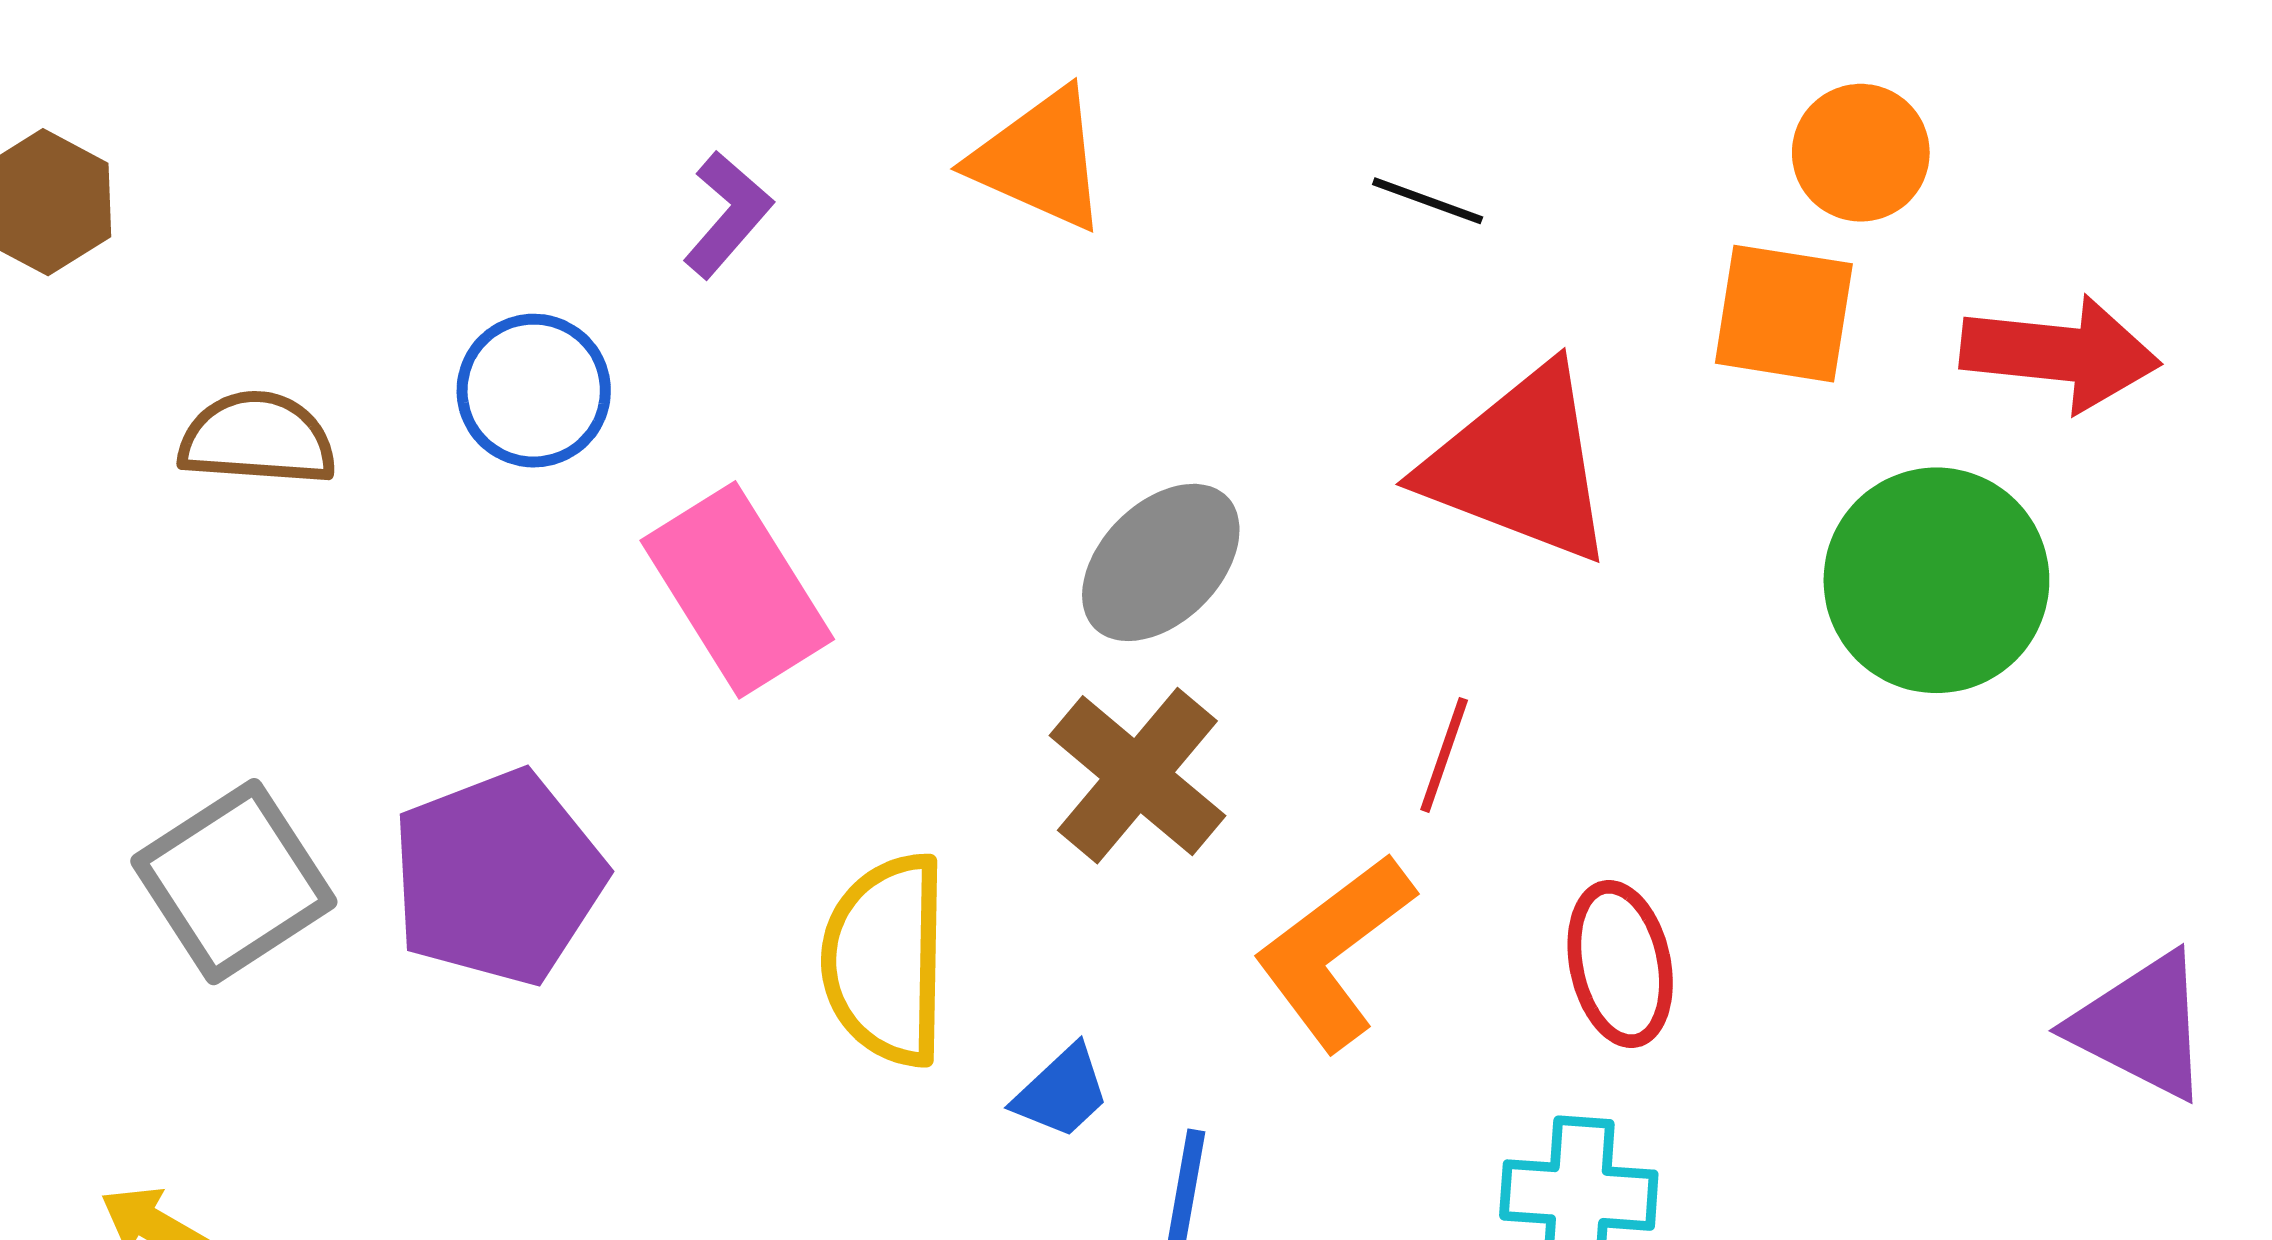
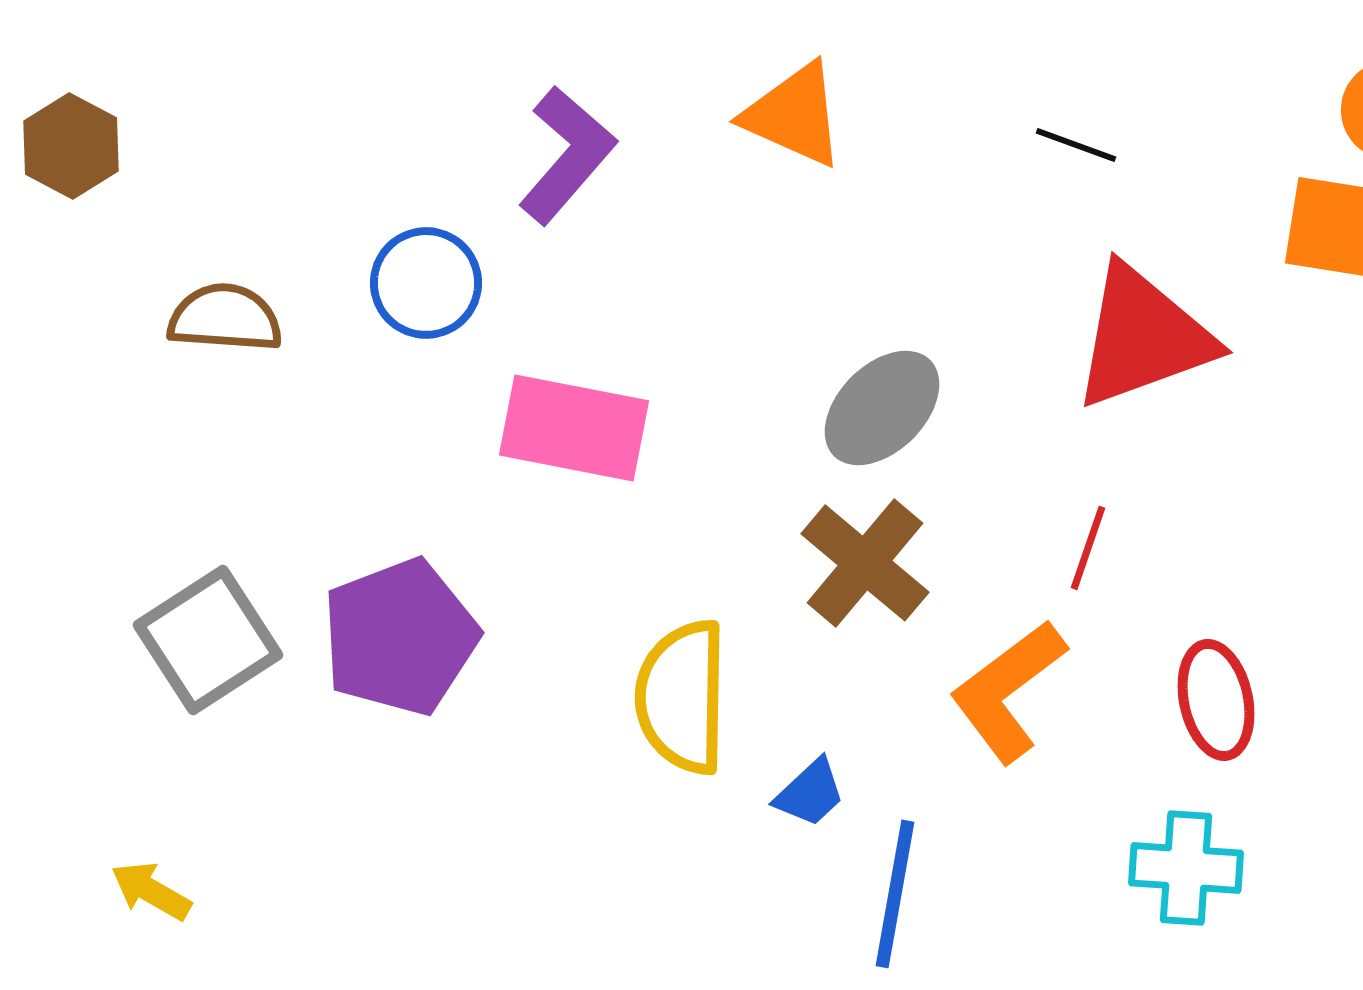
purple L-shape: (728, 215) -> (567, 155), size x1.5
red triangle: (1520, 465) -> (1143, 337), turned -41
pink rectangle: (737, 590) -> (574, 428), turned -47

